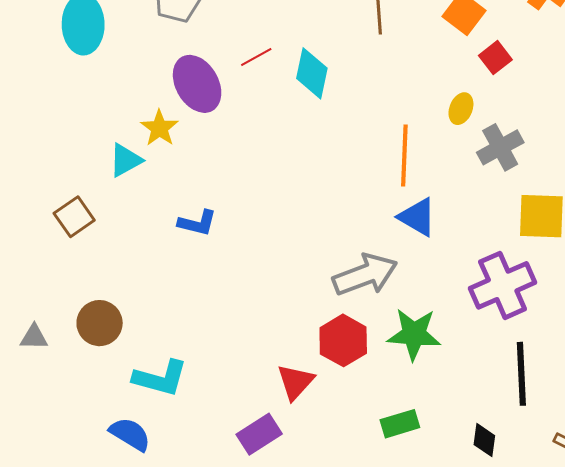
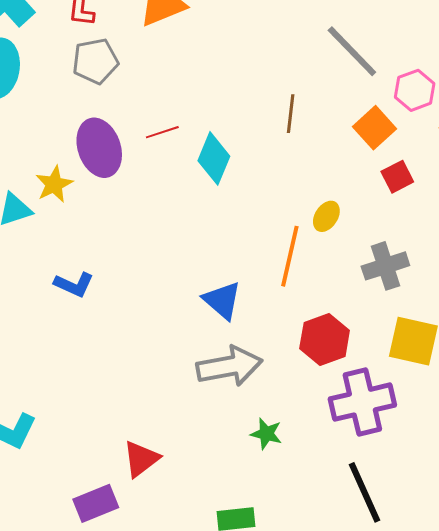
yellow ellipse: (461, 109) -> (326, 216), moved
blue triangle: (417, 217) -> (222, 300), moved
green star: (414, 334) -> (266, 434), size x0.6
red hexagon: (343, 340) -> (325, 339), moved
black line: (521, 374) -> (365, 492), turned -32

